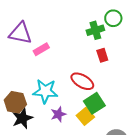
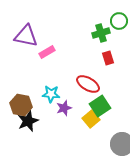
cyan star: (45, 91) -> (51, 94), size x0.7
purple star: (58, 114) -> (64, 108), moved

